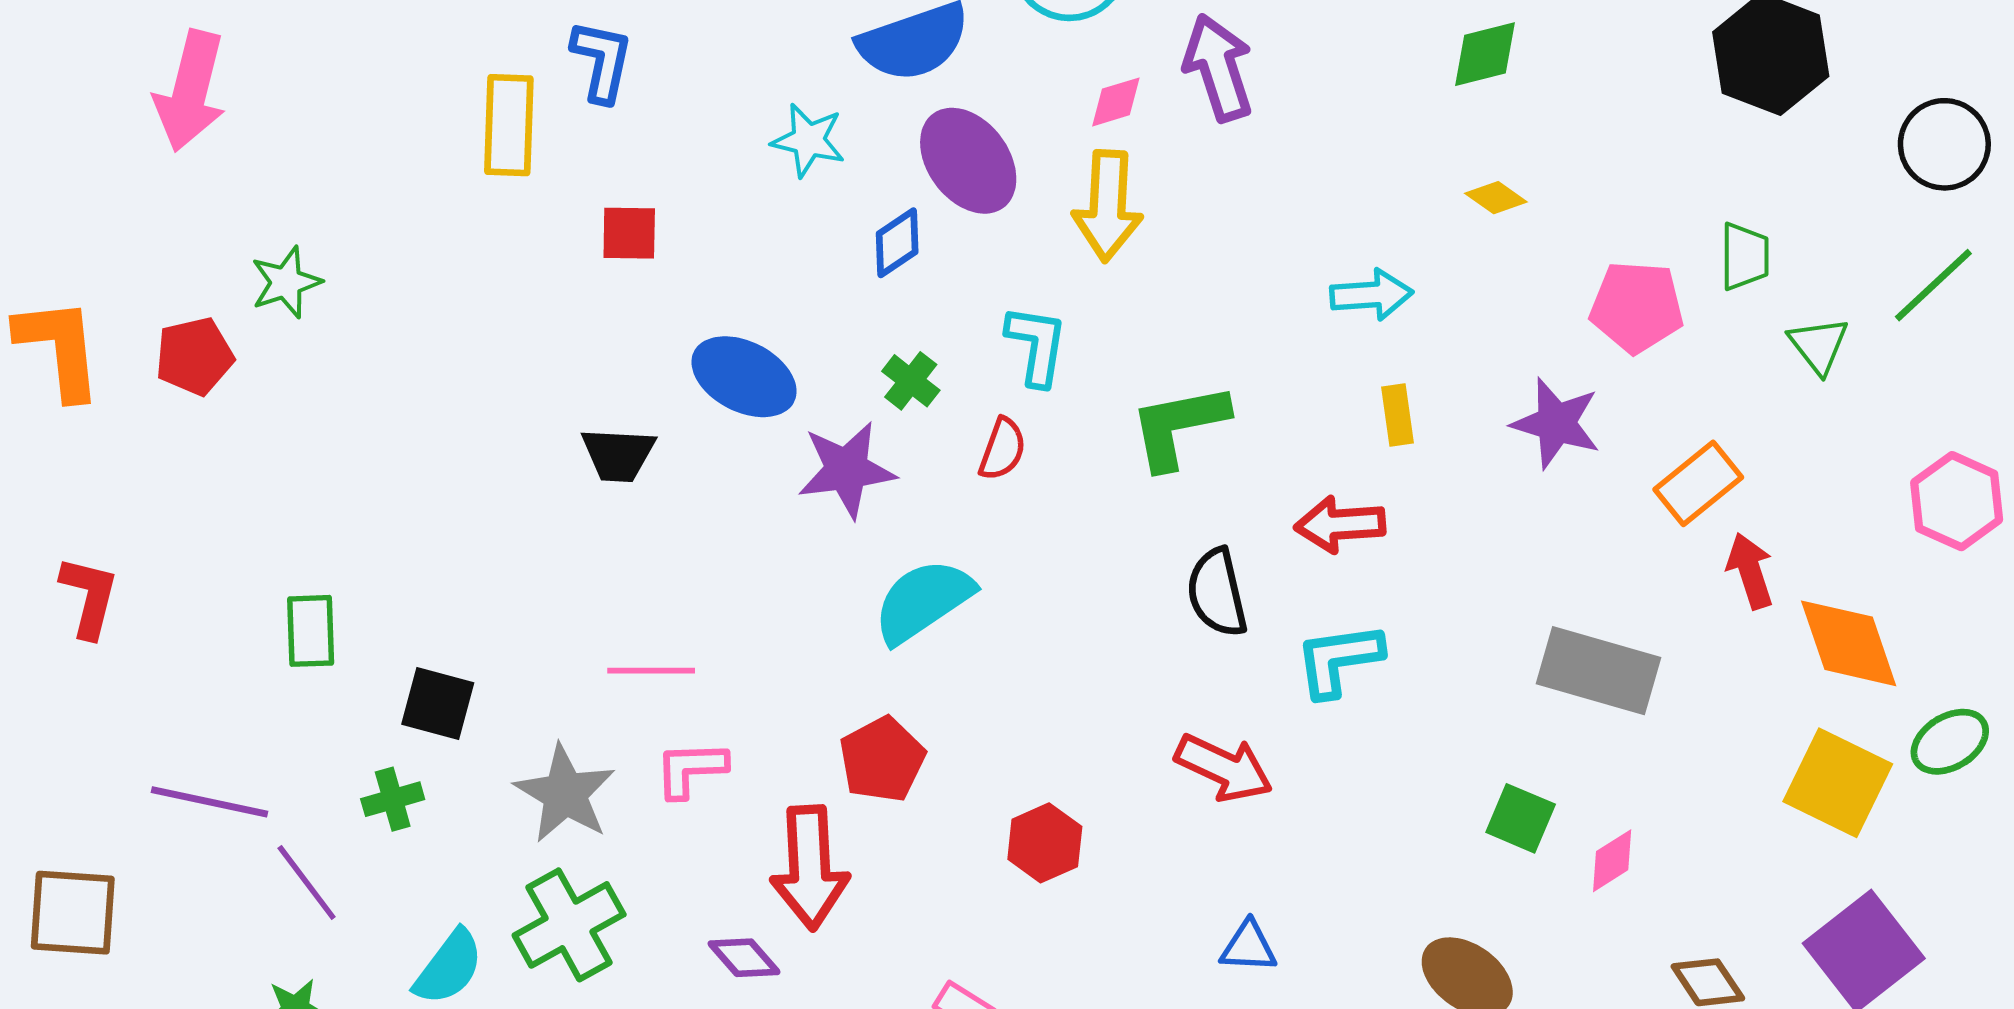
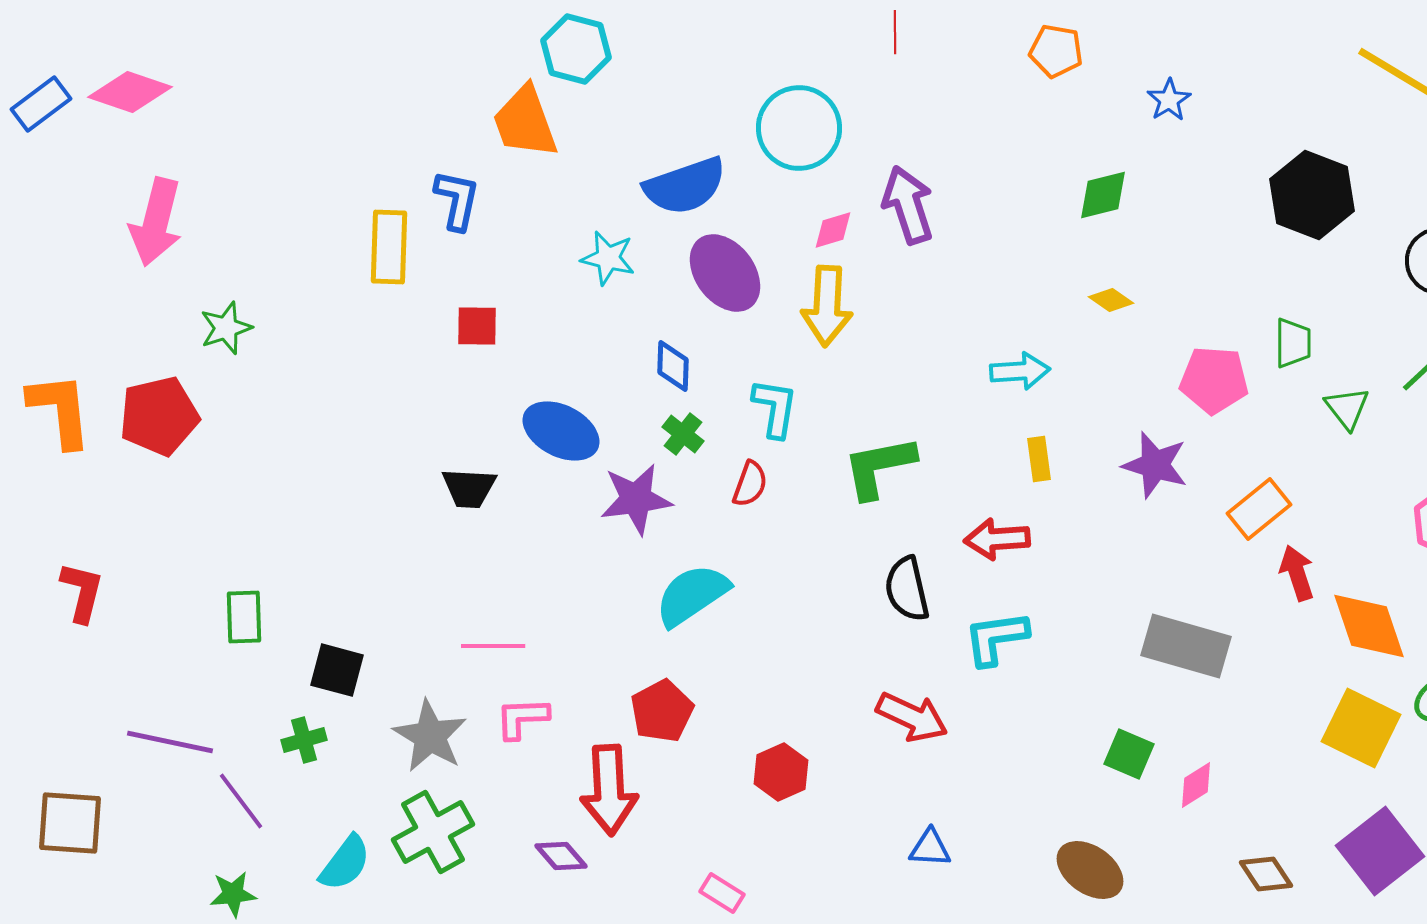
blue diamond: (897, 243) -> (673, 366), moved, turned -54
green star: (286, 282) -> (226, 328), moved
red pentagon: (194, 356) -> (159, 416), size x1.4

